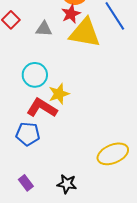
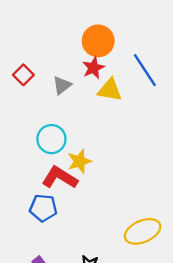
gray triangle: (44, 29) -> (62, 85), turned -42
yellow triangle: (85, 33) -> (110, 90), size x0.7

